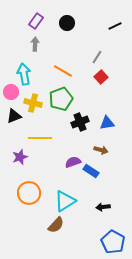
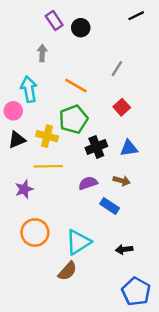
purple rectangle: (36, 21) -> (54, 20), moved, turned -70
black line: (115, 26) -> (136, 16), moved
red square: (101, 77) -> (122, 107), moved
yellow cross: (33, 103) -> (47, 136), moved
purple semicircle: (73, 162) -> (88, 183), moved

